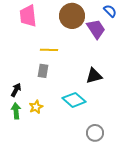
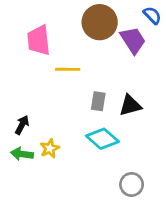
pink trapezoid: (28, 16) -> (39, 40), moved
gray rectangle: (43, 71) -> (98, 101), moved
green arrow: (16, 111) -> (22, 154), turned -77

